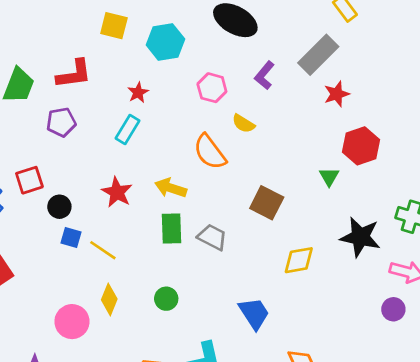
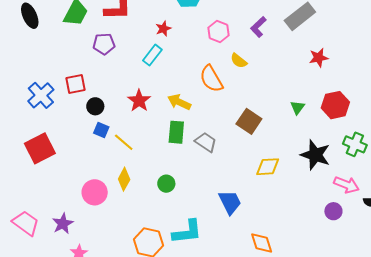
red star: (337, 94) -> (319, 58), moved
red hexagon: (361, 146) -> (335, 105), moved

